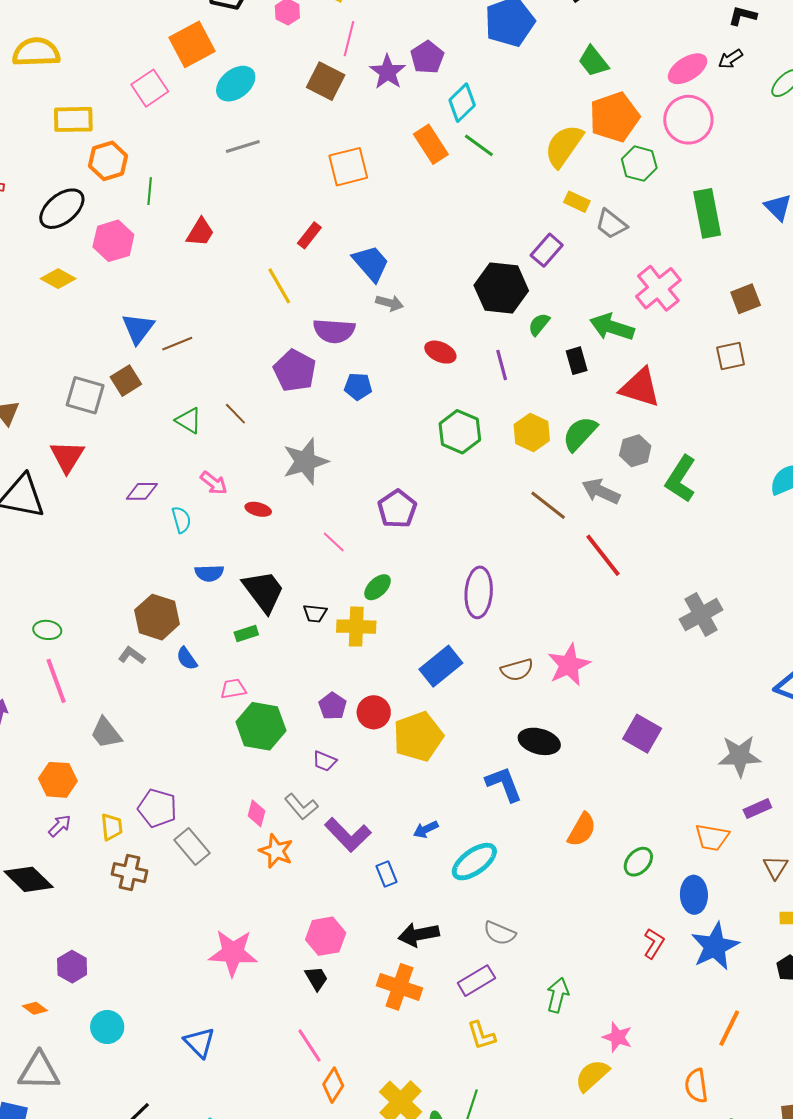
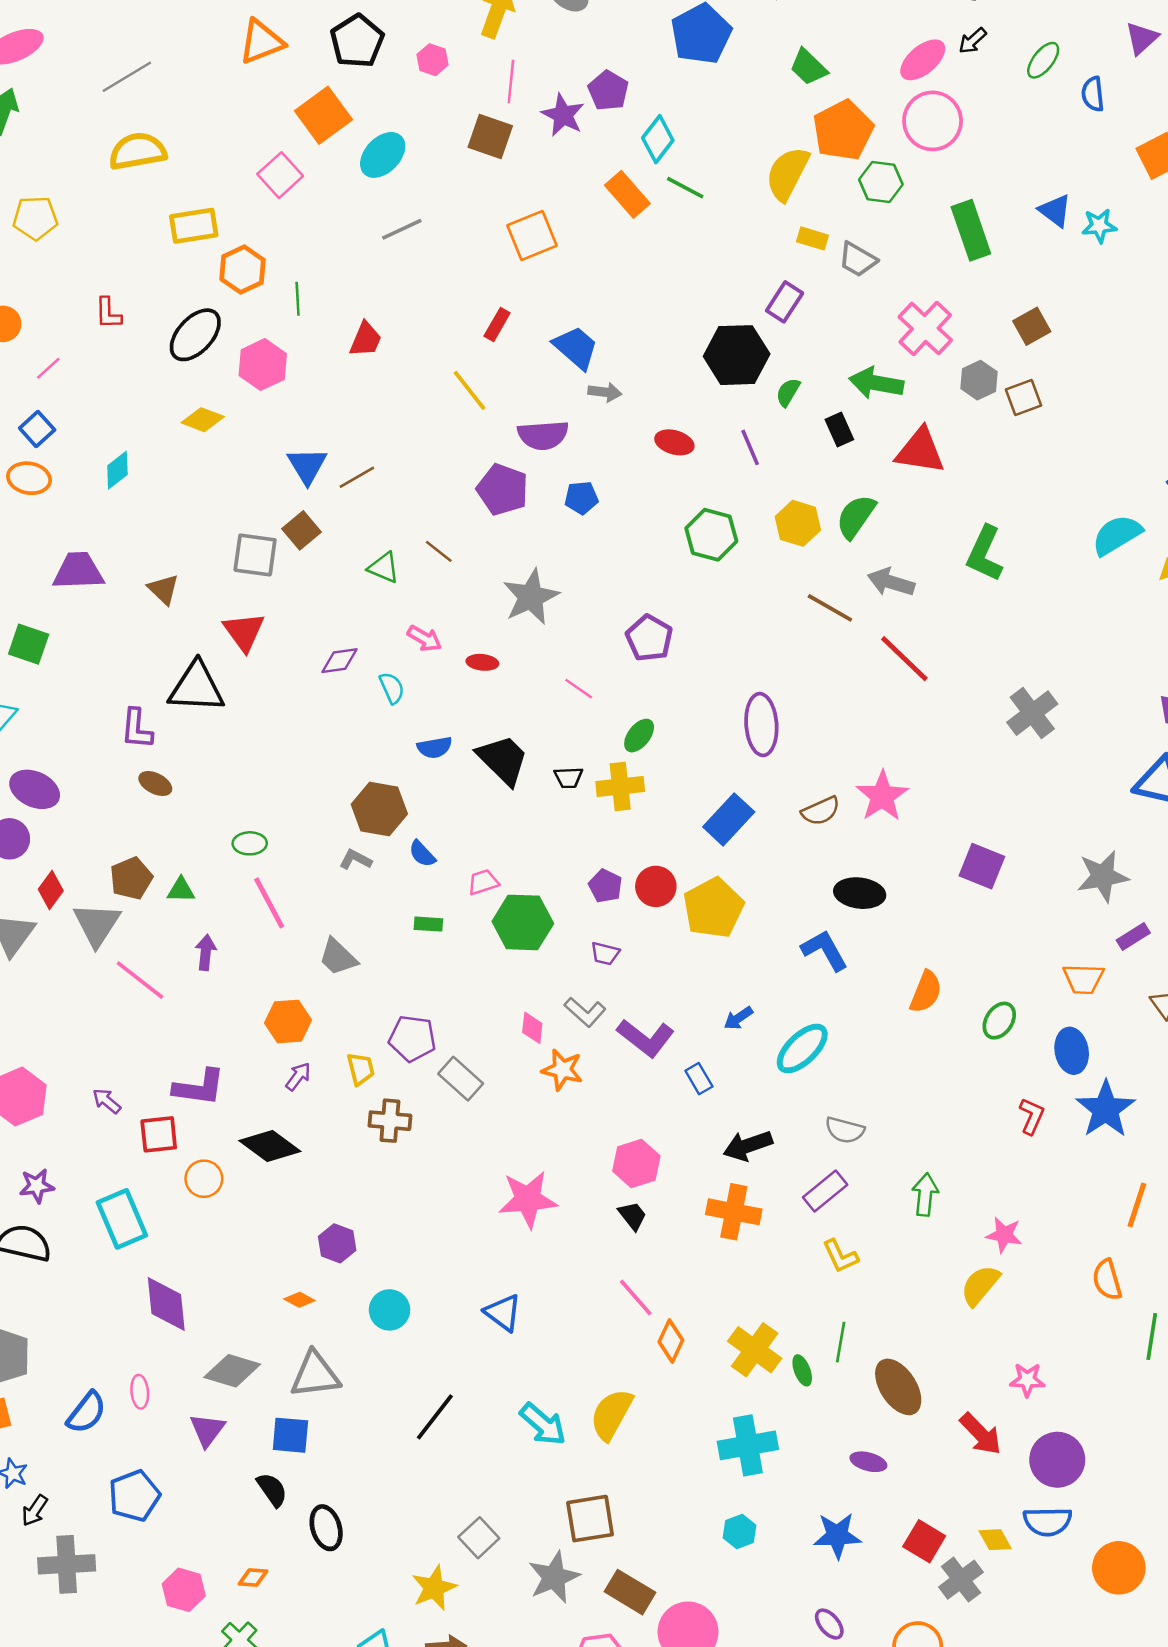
gray hexagon: (635, 451) -> (979, 380), moved
green rectangle: (246, 634) -> (428, 924), moved, turned 30

